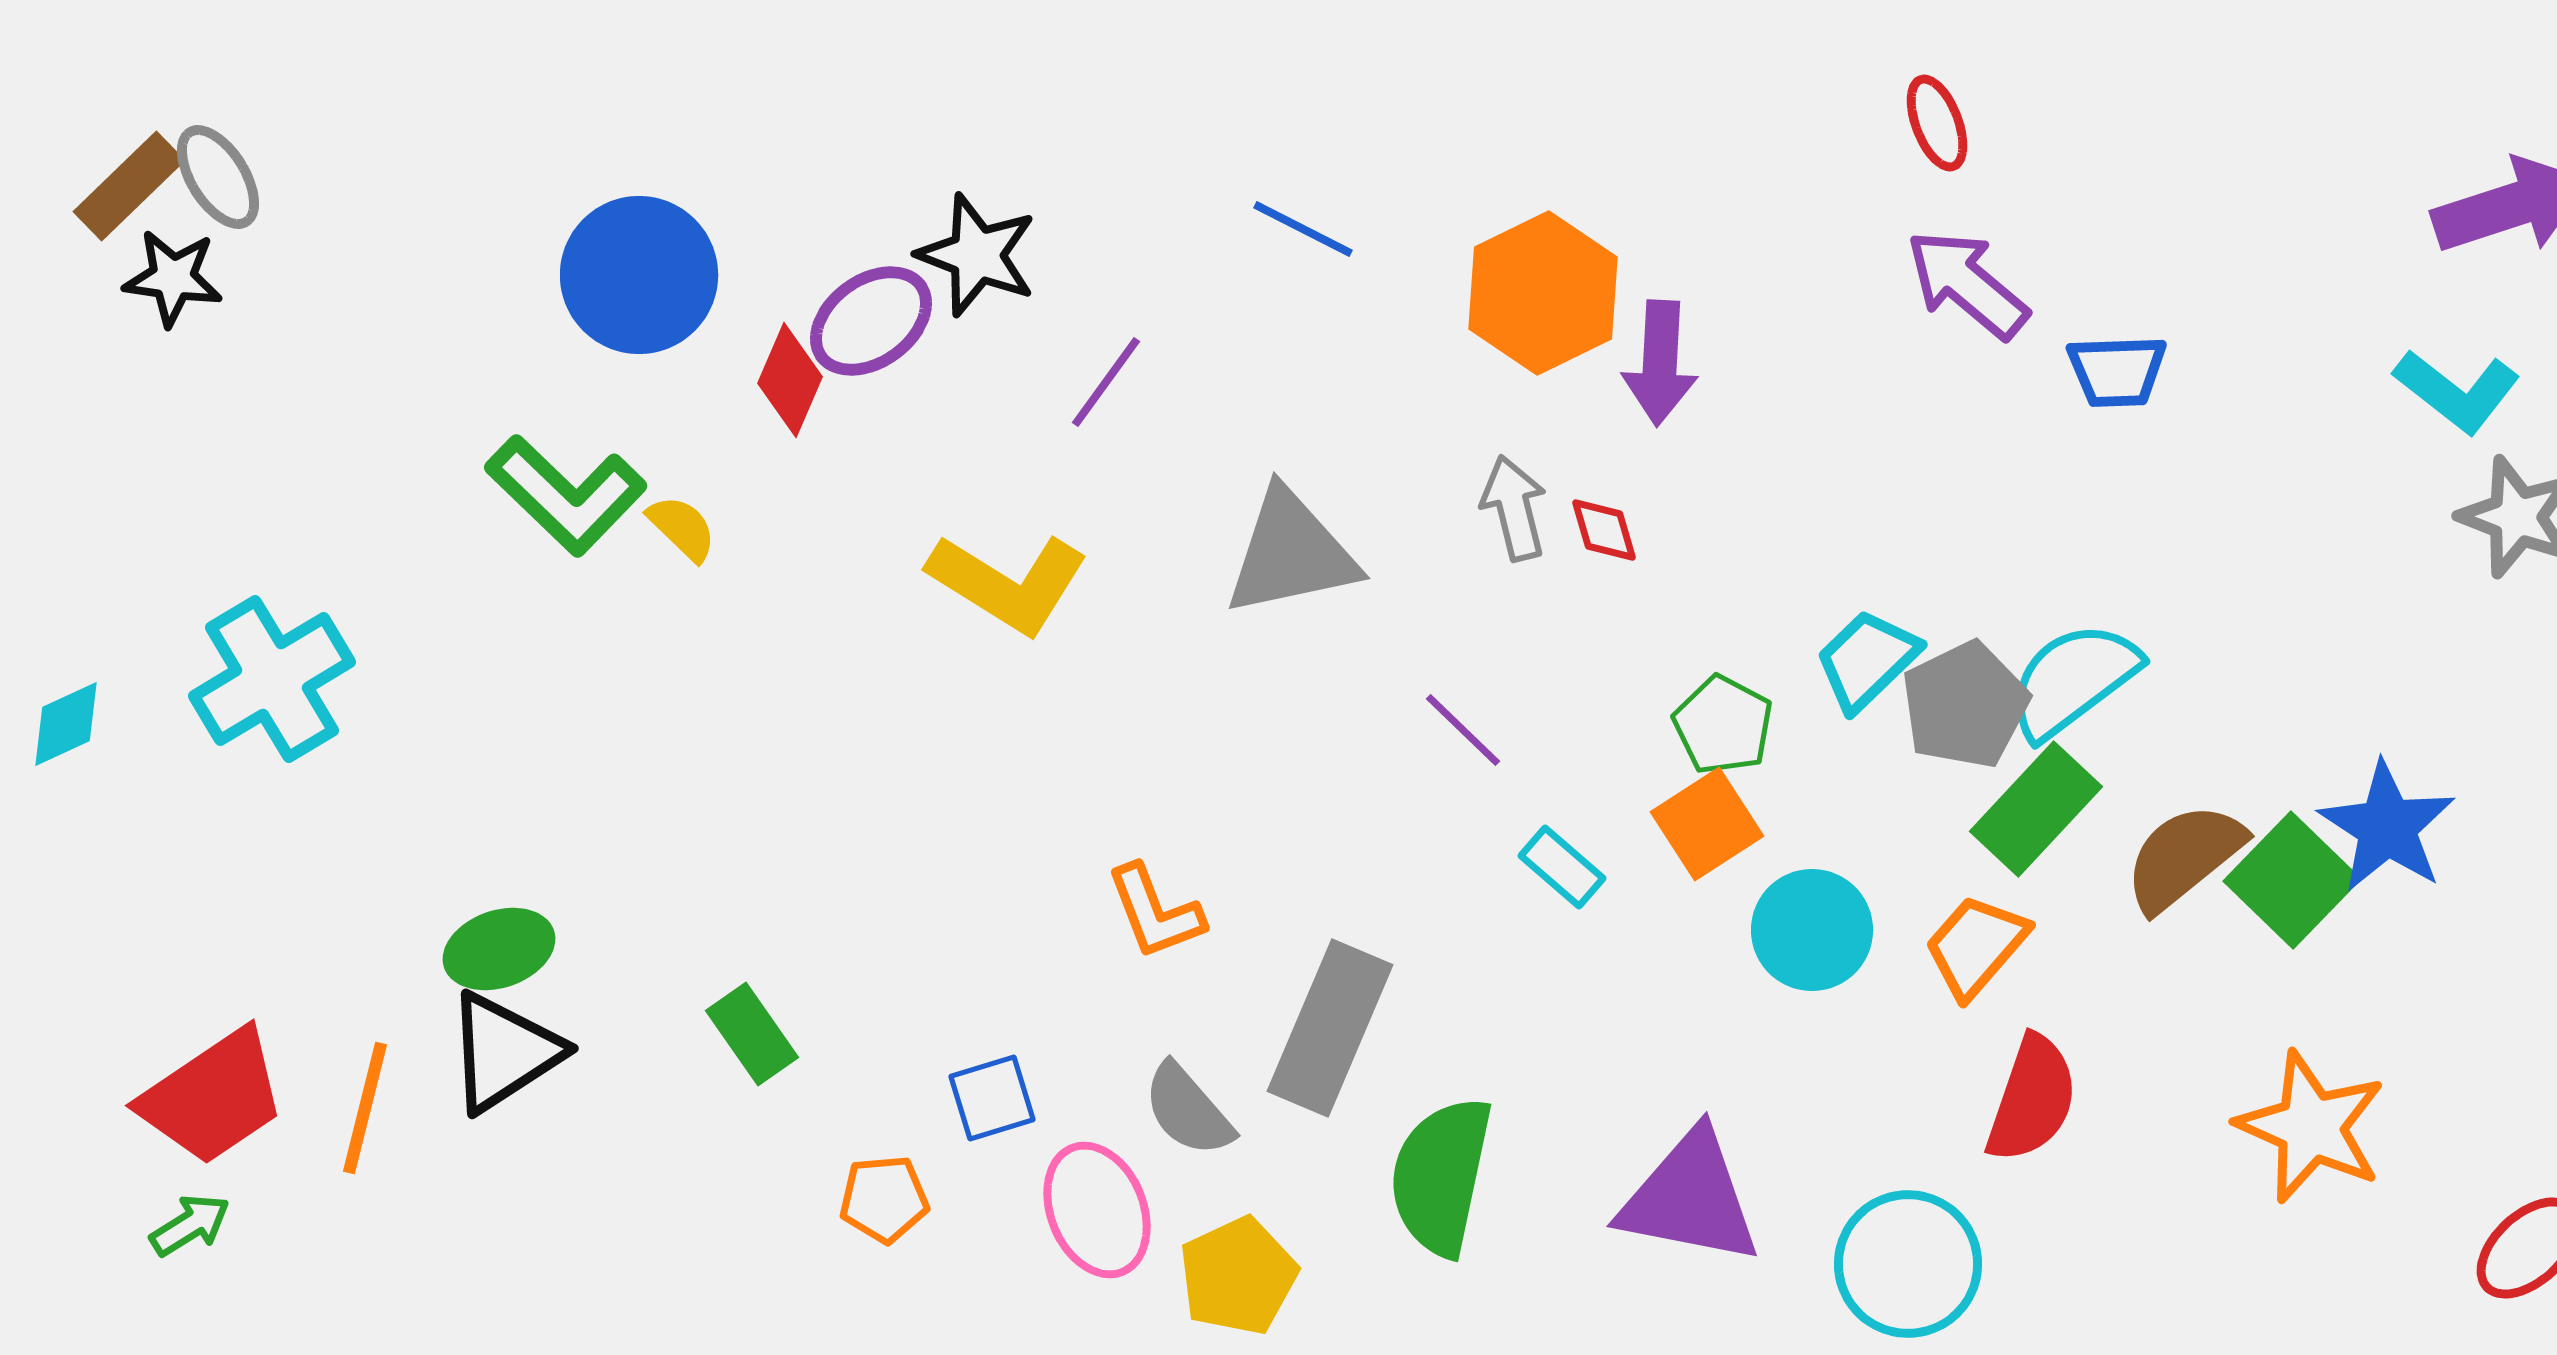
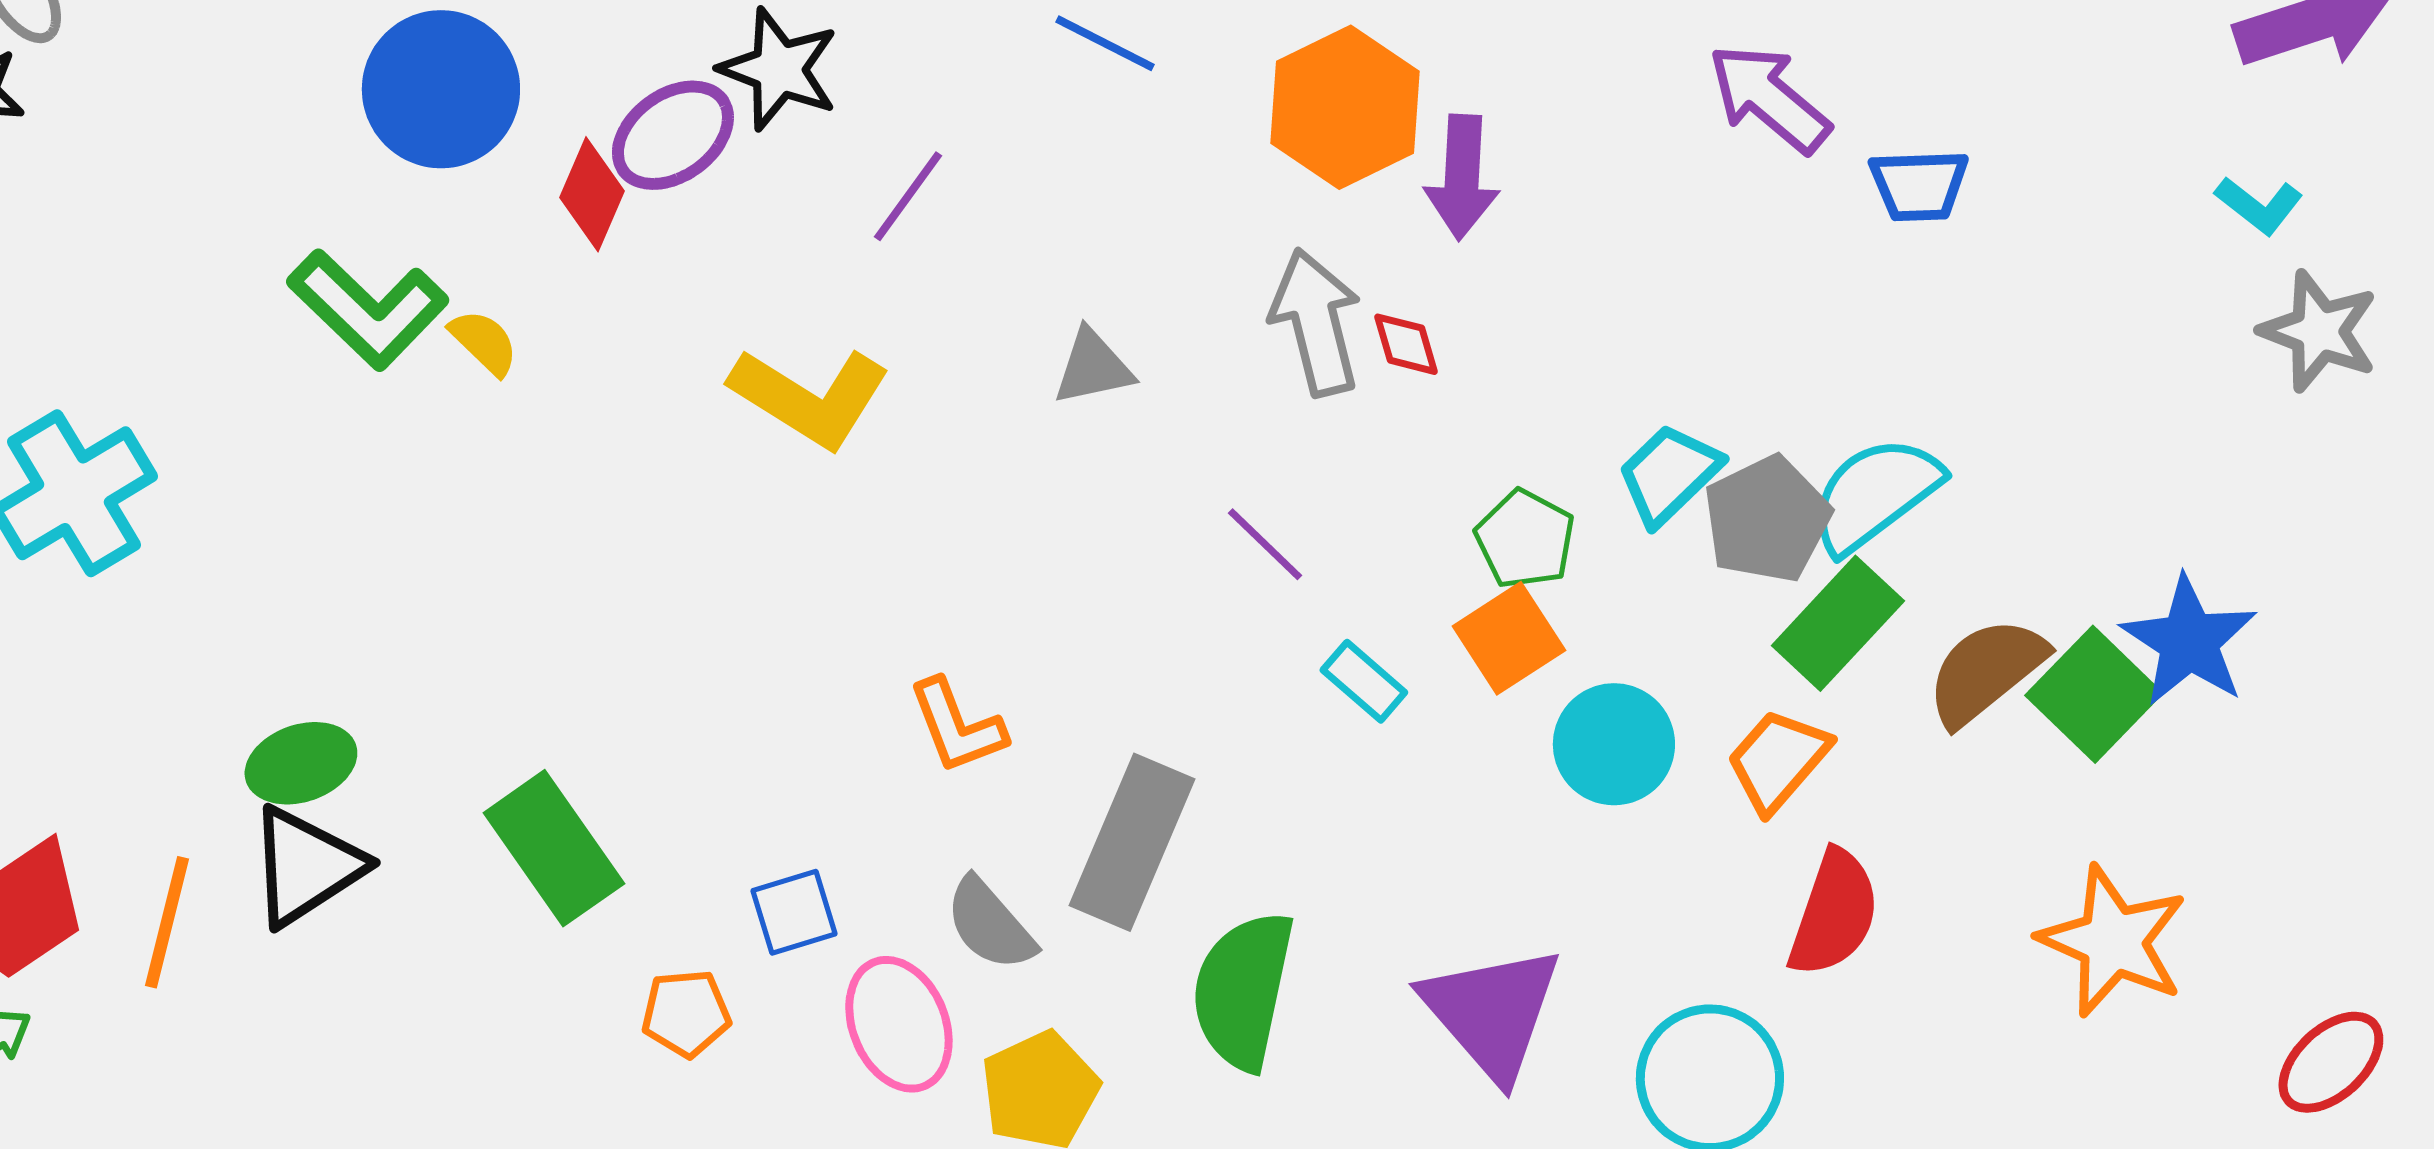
cyan L-shape: (2457, 391) -> (2259, 205), size x0.7
gray arrow: (1514, 508) -> (1316, 322), size x1.4
gray triangle: (1291, 553) -> (1093, 367), size x0.6
green rectangle: (752, 1034) -> (554, 848), size x1.5
purple triangle: (1690, 1198) -> (1492, 1012), turned 38

